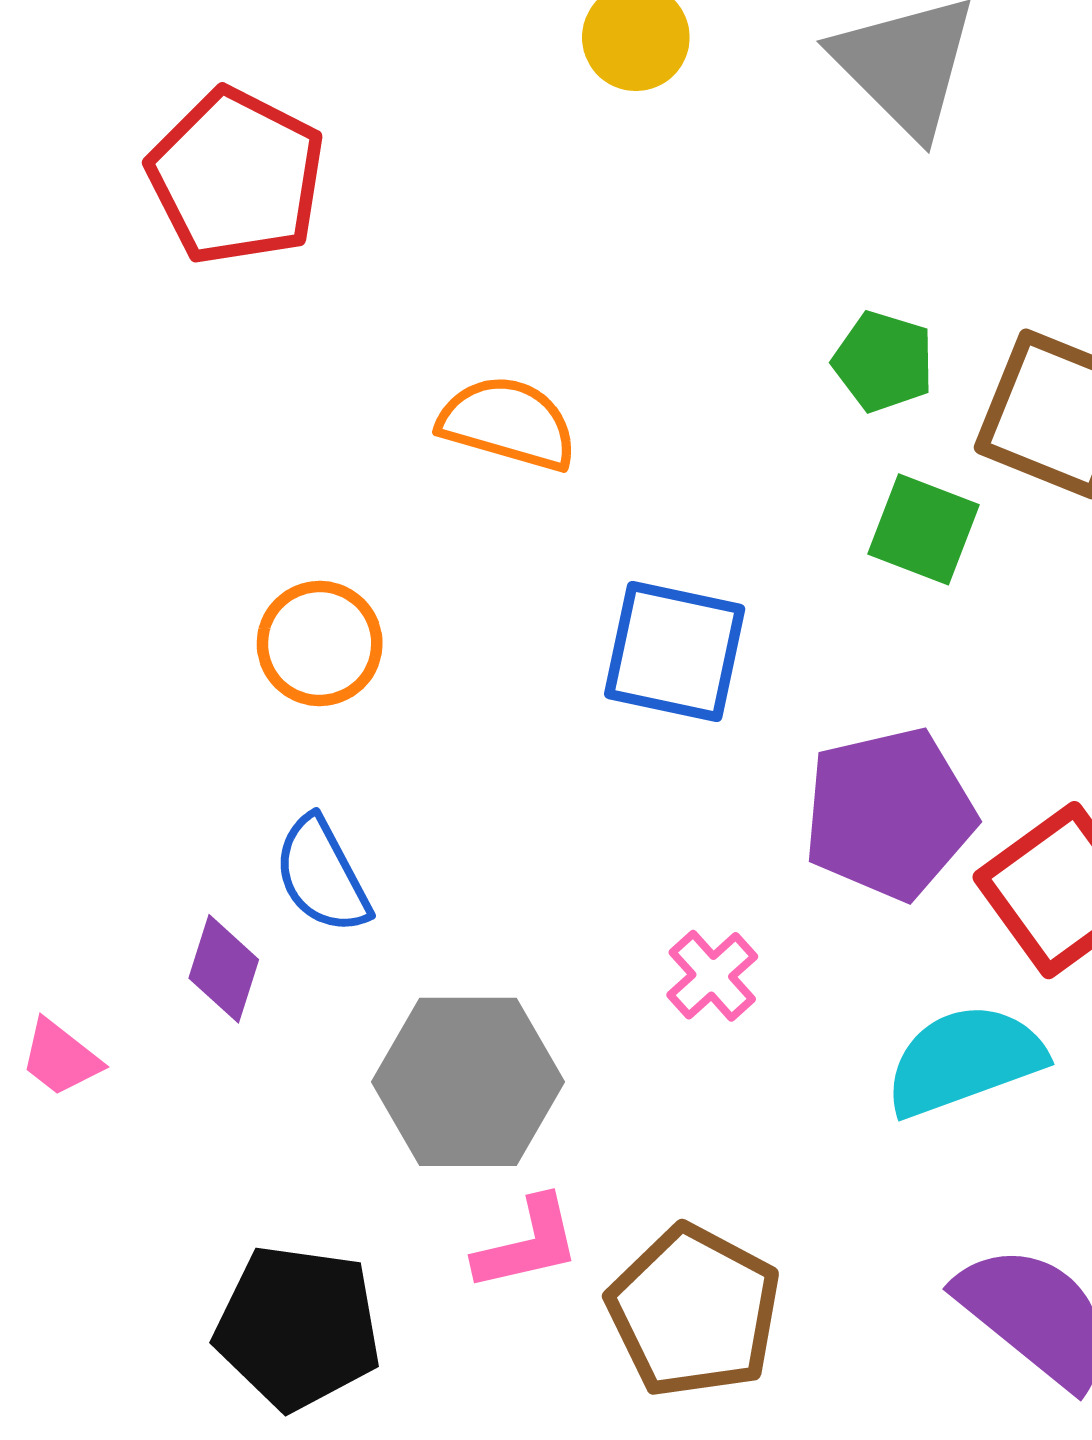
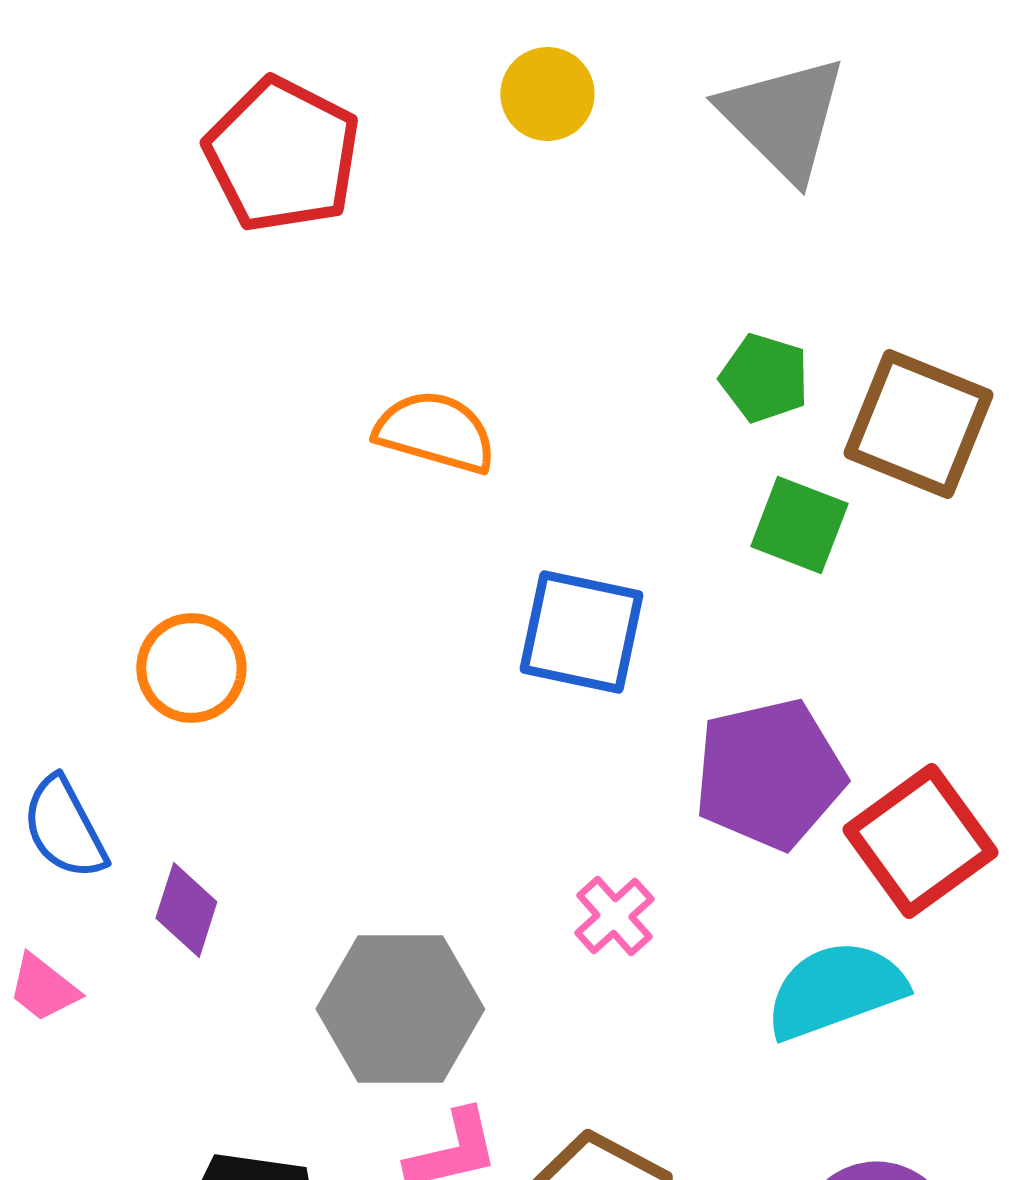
red pentagon: (236, 177) -> (282, 155), moved
orange circle: (320, 644) -> (191, 668), moved
blue semicircle: (322, 875) -> (64, 828), moved

